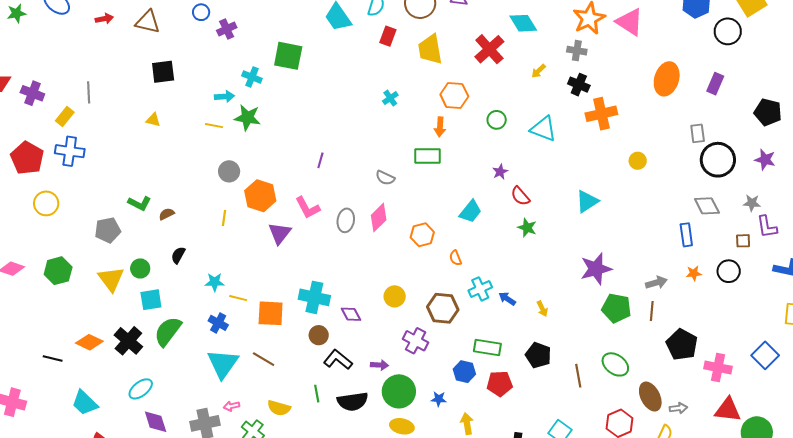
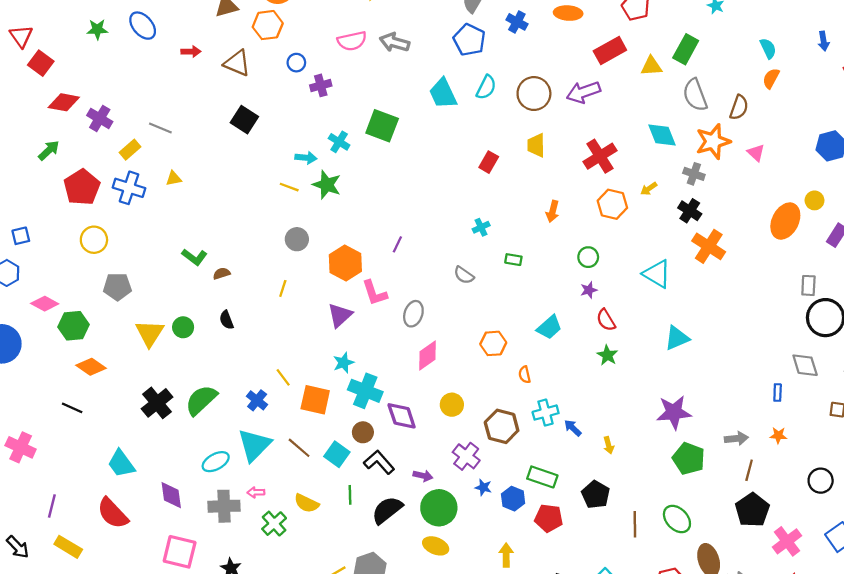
pink triangle: (630, 22) -> (756, 153), size x0.6
cyan diamond: (523, 23) -> (662, 135), moved
red rectangle: (388, 36) -> (489, 162), moved
yellow trapezoid: (430, 49) -> (536, 145), size x0.7
black square: (163, 72) -> (244, 120), turned 30
gray line: (89, 92) -> (160, 128), turned -75
orange hexagon: (454, 95) -> (612, 204), moved
cyan cross: (390, 98) -> (481, 227), moved
orange cross: (601, 114) -> (709, 246), turned 36
yellow triangle: (153, 120) -> (174, 178), moved, turned -35
green circle: (497, 120) -> (588, 257), moved
orange arrow: (440, 127) -> (553, 211), moved
cyan triangle: (544, 129) -> (657, 274), moved
green rectangle: (427, 156) -> (513, 260), size x0.6
yellow circle: (638, 161) -> (815, 200), moved
orange hexagon: (260, 196) -> (345, 263), moved
pink diamond: (379, 218) -> (427, 355), moved
gray pentagon: (108, 230) -> (117, 287), moved
blue rectangle: (686, 235) -> (778, 393), size x0.7
black semicircle: (178, 255) -> (226, 320), turned -60
green hexagon: (58, 271) -> (74, 326), moved
black circle: (729, 271) -> (821, 481), moved
cyan star: (215, 282) -> (344, 363), moved, turned -30
yellow line: (238, 298) -> (283, 377), turned 30
cyan square: (151, 300) -> (337, 454), moved, turned 35
brown line: (652, 311) -> (749, 470), moved
purple diamond: (351, 314) -> (402, 416), size x1.4
orange diamond: (89, 342) -> (91, 367), moved
pink cross: (718, 368) -> (787, 541), turned 32
cyan ellipse: (141, 389) -> (216, 462), moved
blue star: (439, 399) -> (483, 487), moved
black semicircle: (353, 401) -> (387, 510), turned 140
cyan trapezoid: (85, 403) -> (121, 464), moved

